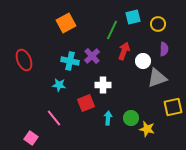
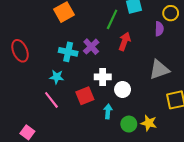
yellow circle: (158, 24) -> (171, 13), moved
purple semicircle: (164, 49) -> (159, 29), moved
white circle: (143, 61) -> (123, 89), moved
pink line: (54, 118) -> (51, 100), moved
green circle: (131, 118) -> (129, 124), moved

